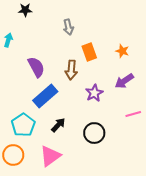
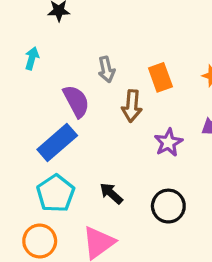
gray arrow: (68, 27) -> (106, 69), moved
blue rectangle: (45, 96) -> (57, 143), moved
black arrow: (58, 125) -> (111, 193), turned -91

